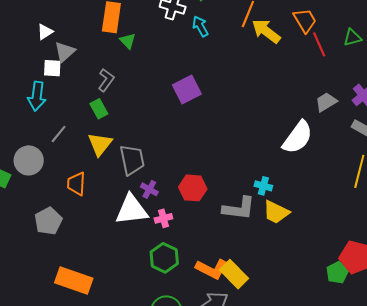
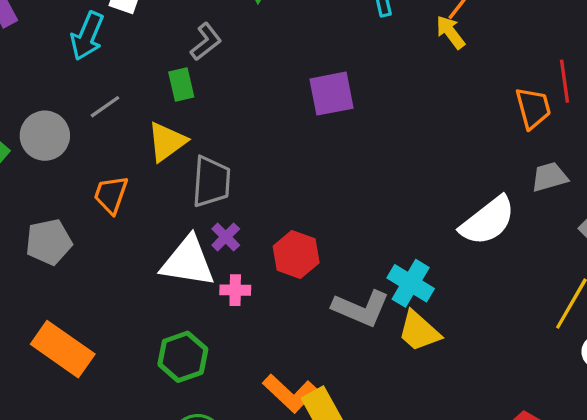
orange trapezoid: (305, 20) -> (533, 108), moved
yellow arrow: (266, 31) -> (450, 32), moved, size x0.7
cyan cross: (263, 186) -> (411, 283), size x1.5
green hexagon: (164, 258) -> (183, 357), moved

